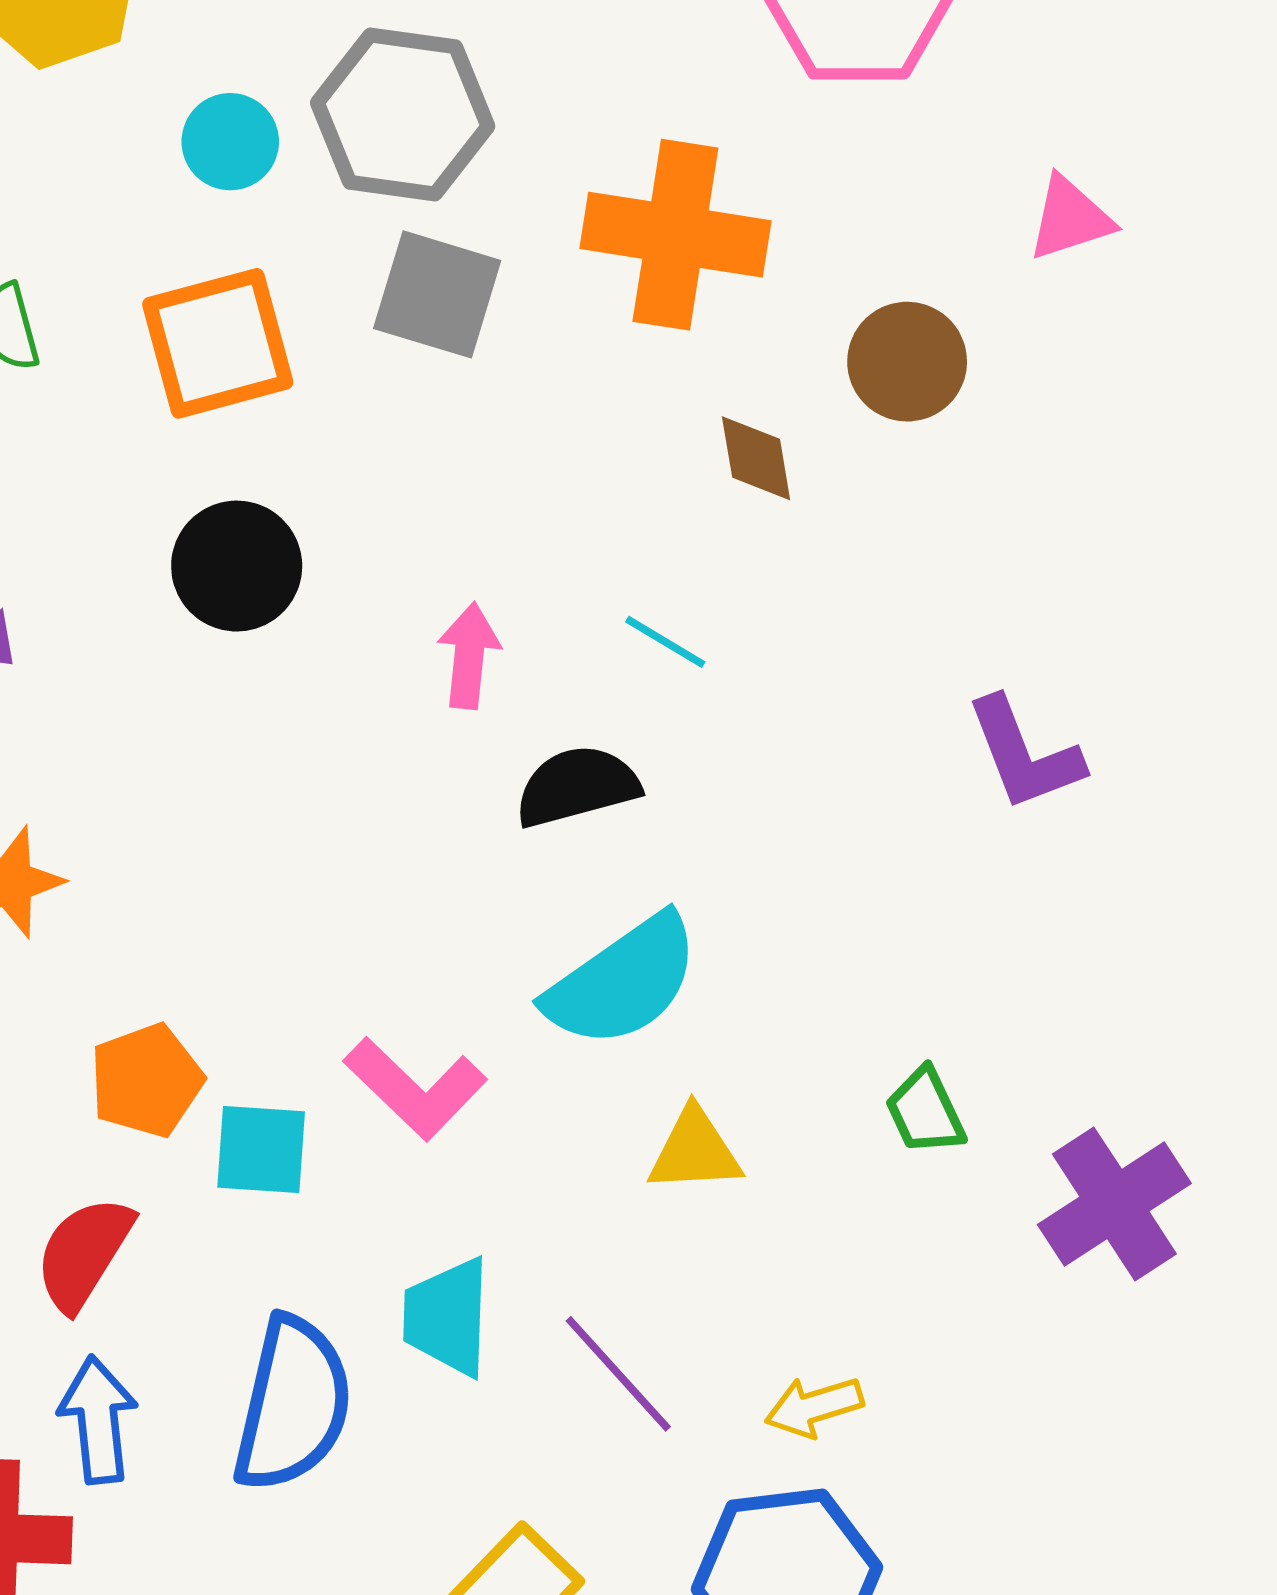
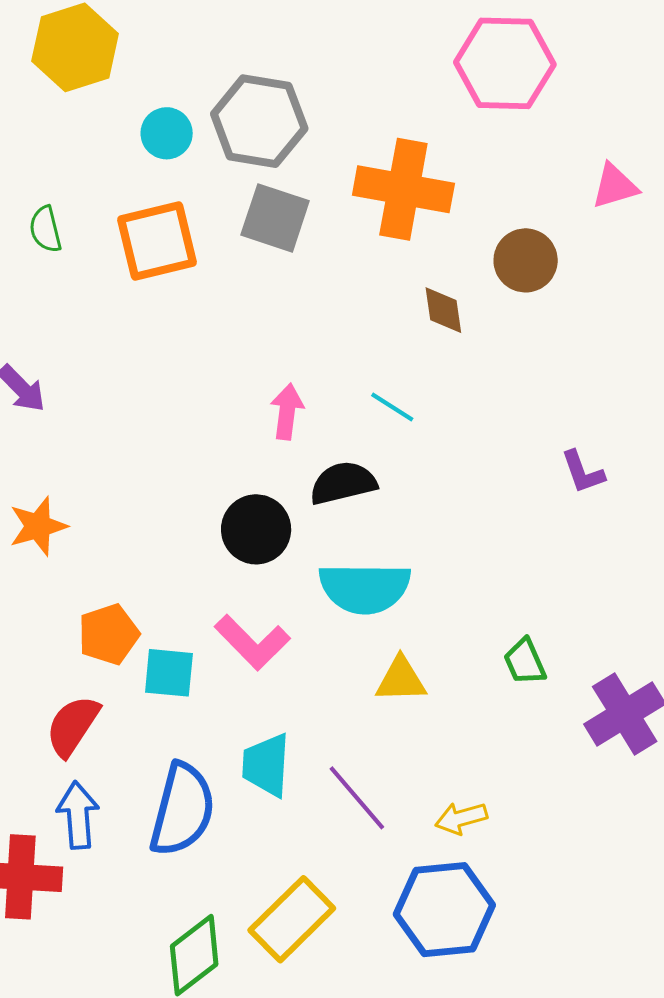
black circle: (237, 566) -> (256, 529), moved
purple L-shape: (1024, 754) -> (583, 472), size x0.7
cyan semicircle: (623, 981) -> (365, 588), turned 34

